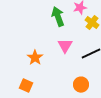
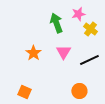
orange star: (35, 58) -> (33, 53), moved

